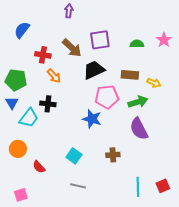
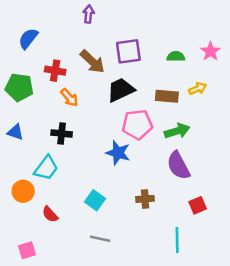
green pentagon: (16, 80) -> (19, 87), moved
yellow arrow: (154, 83) -> (198, 89), moved, turned -48
blue triangle: (12, 103) -> (15, 132), turned -40
cyan trapezoid: (29, 118) -> (46, 168), moved
red square: (163, 186) -> (198, 205), moved

